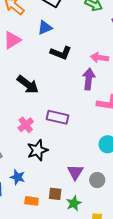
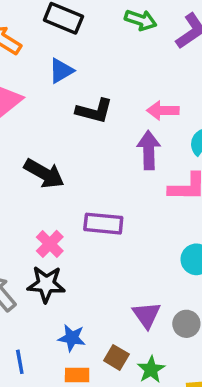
black star: (37, 150) -> (46, 284), moved, turned 30
blue star: (18, 177) -> (72, 338), moved
brown square: (55, 194) -> (116, 357), turned 32

